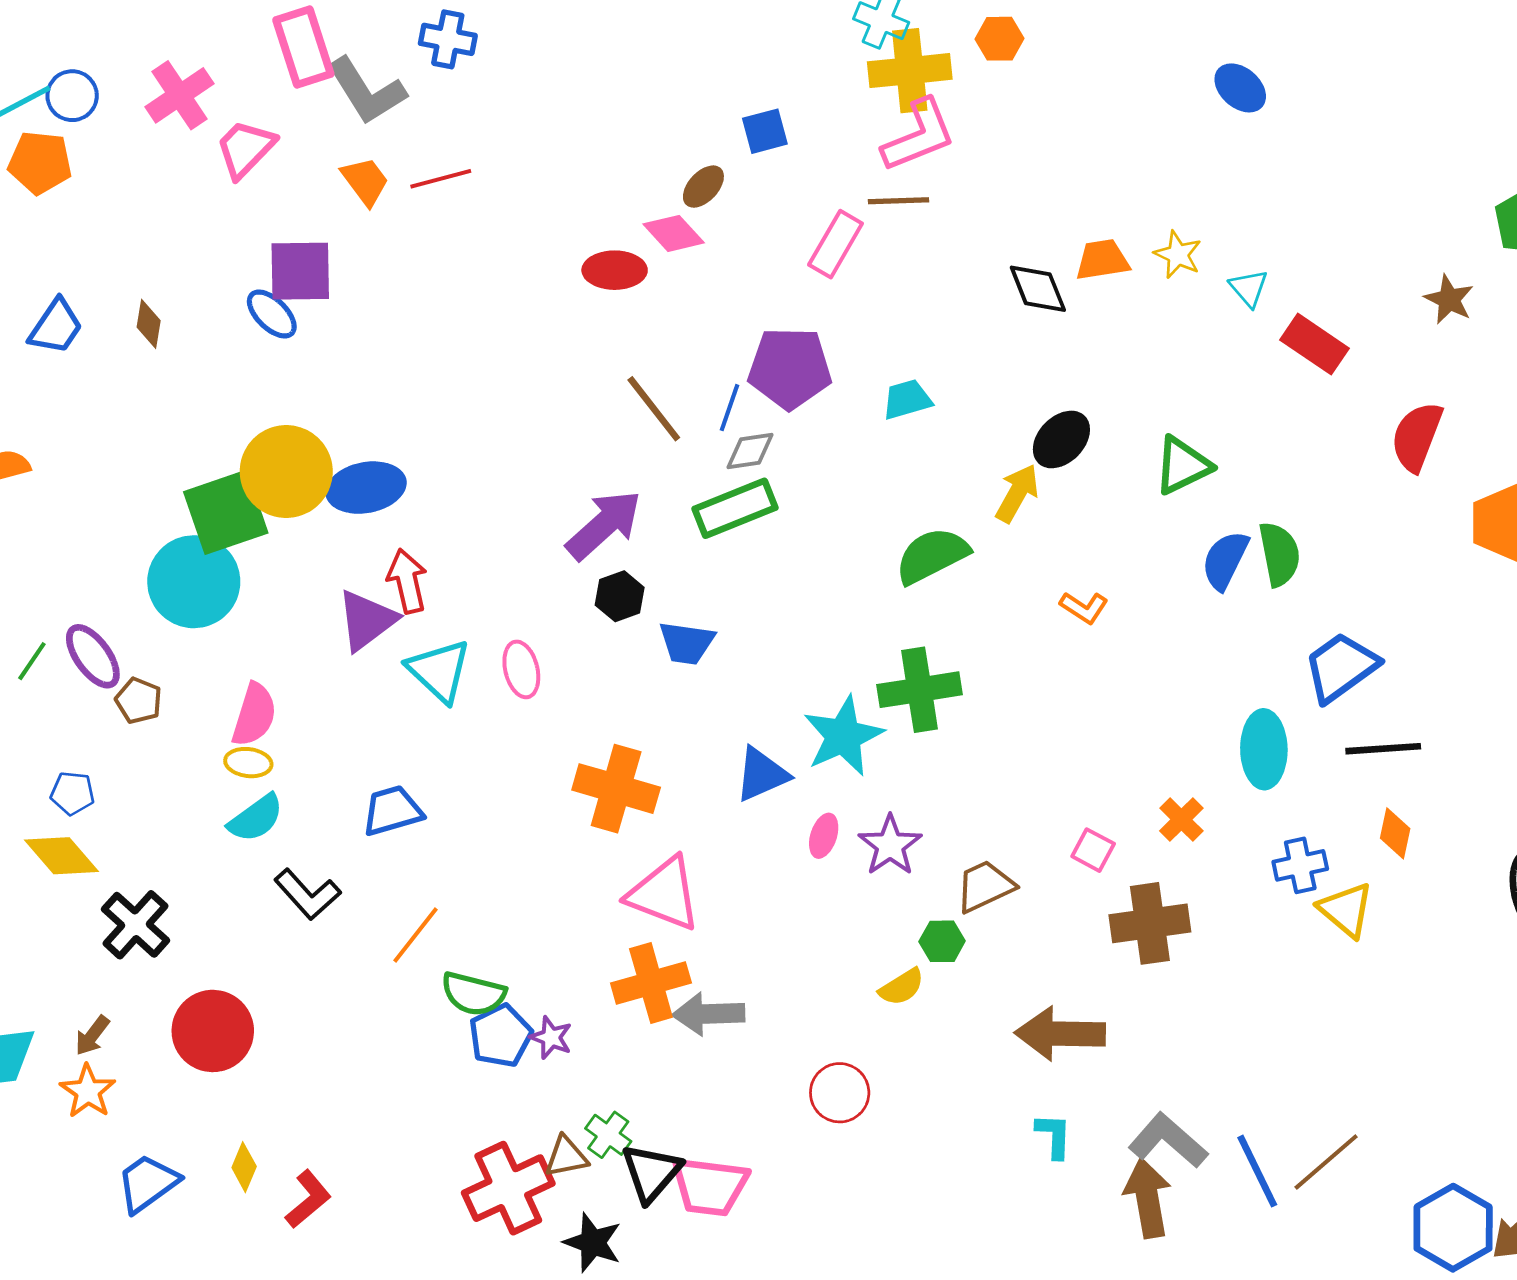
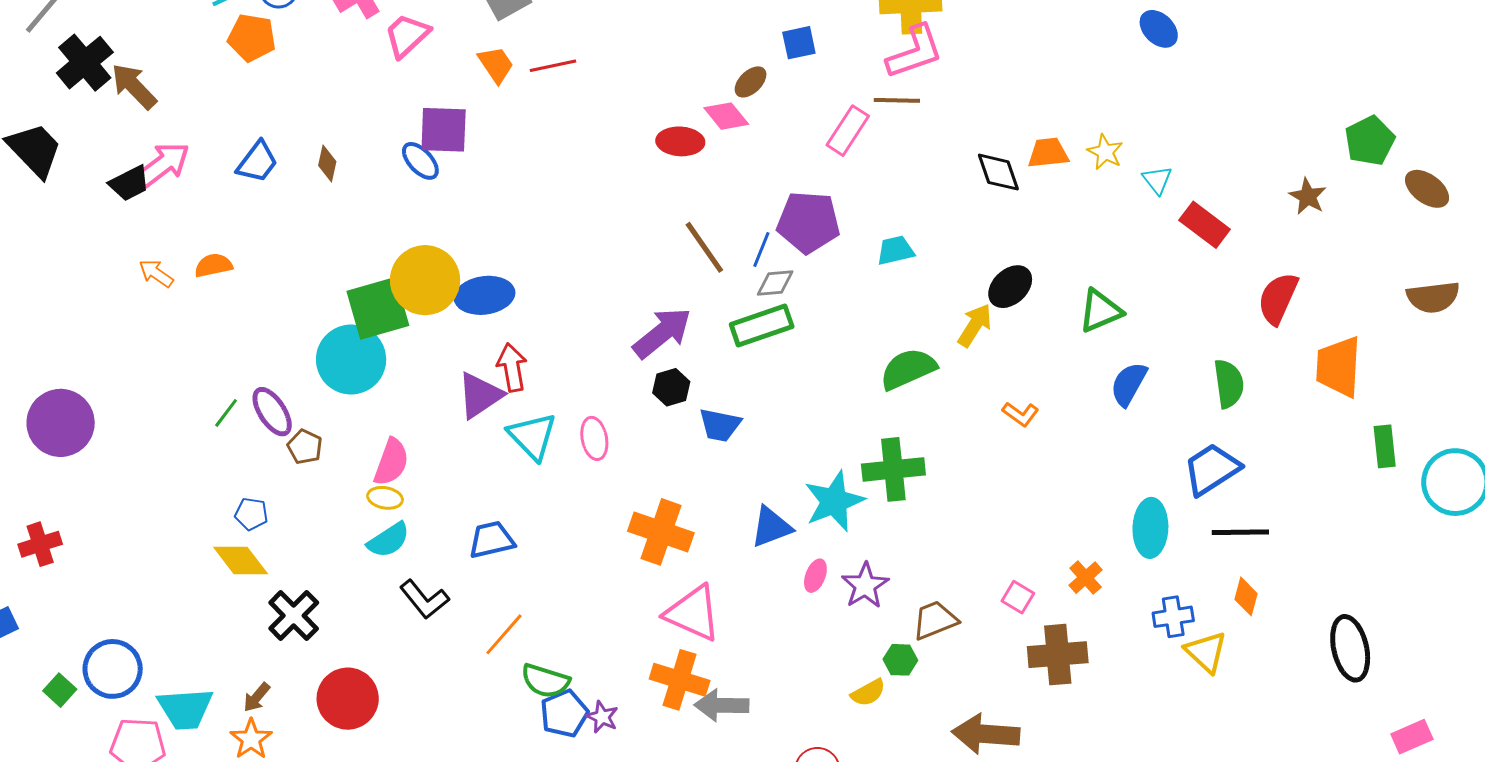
green semicircle: (1279, 554) -> (1229, 384), moved
orange cross: (651, 983) -> (680, 680), turned 30

